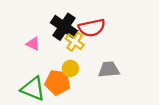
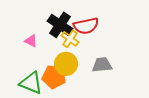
yellow circle: (70, 68) -> (66, 64), size x1.5

